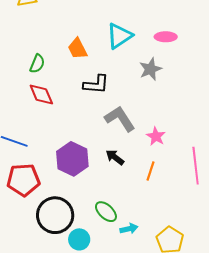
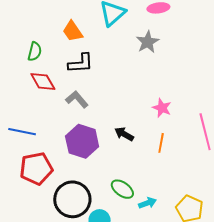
black L-shape: (96, 84) -> (81, 63), moved
gray L-shape: (120, 119) -> (77, 99), moved, size x0.7

